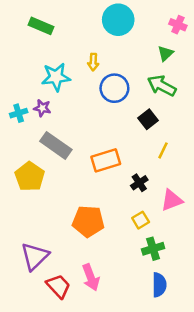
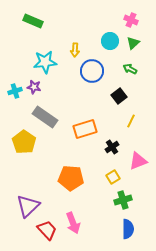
cyan circle: (118, 20) -> (110, 41), moved, size x0.7
pink cross: (178, 25) -> (131, 20), moved
green arrow: (162, 86) -> (130, 69), size x0.6

